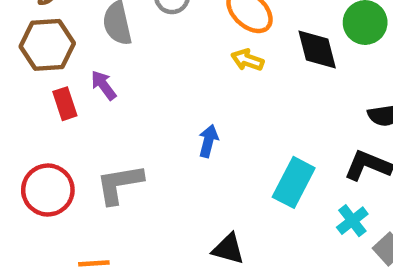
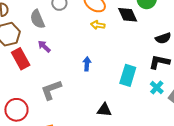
purple arrow: (104, 85) -> (44, 46), moved
red rectangle: (65, 104) -> (21, 59), size x1.5
red circle: (48, 190) -> (16, 110), moved

